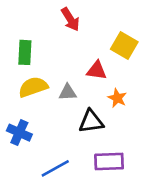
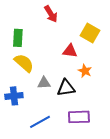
yellow semicircle: (33, 87) -> (24, 63), turned 60
gray triangle: (68, 92) -> (44, 83), moved
blue cross: (19, 133) -> (14, 96), turned -30

